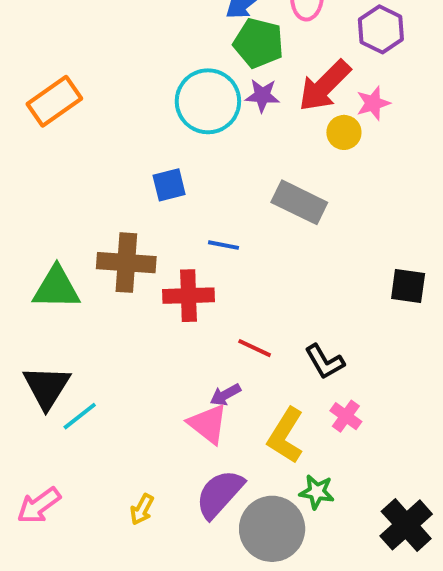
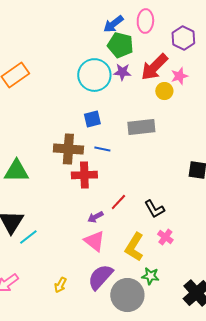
blue square: (169, 185) -> (92, 119), moved
gray rectangle: (299, 202) -> (141, 127), turned -32
brown cross: (126, 263) -> (68, 149), moved
red line: (255, 348) -> (118, 202), turned -72
purple arrow: (225, 395) -> (95, 217), moved

